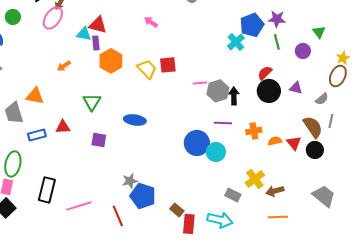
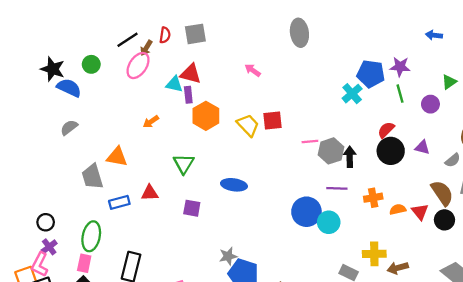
blue pentagon: (252, 25) -> (371, 74), turned 30
green triangle: (319, 32) -> (449, 82), turned 32
yellow cross: (255, 179) -> (374, 254), turned 36

